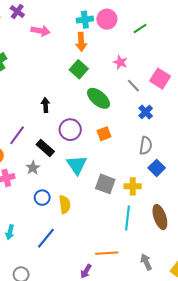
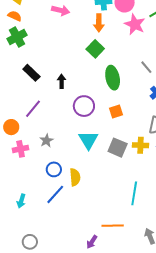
pink star: (120, 62) -> (135, 24), moved, size x1.5
green ellipse: (99, 98) -> (113, 78), turned 35
black rectangle: (45, 148) -> (31, 73), moved
gray square: (105, 184) -> (118, 148), moved
yellow cross: (133, 186) -> (141, 145), moved
blue line: (46, 238) -> (55, 194), moved

